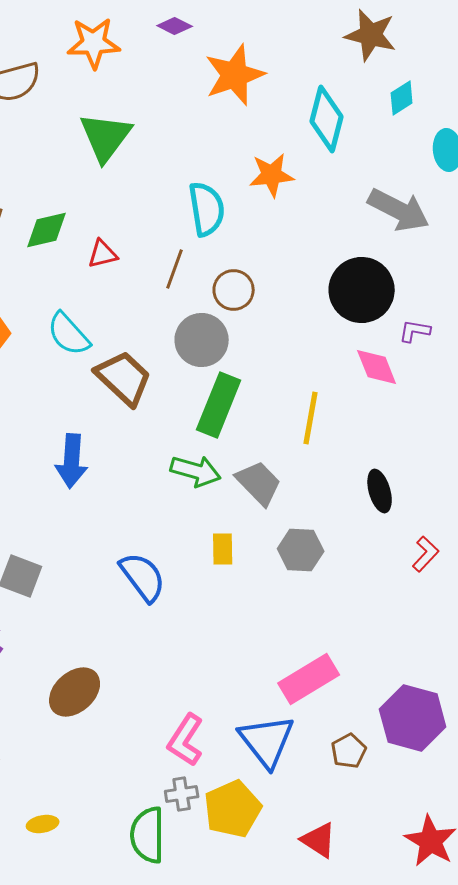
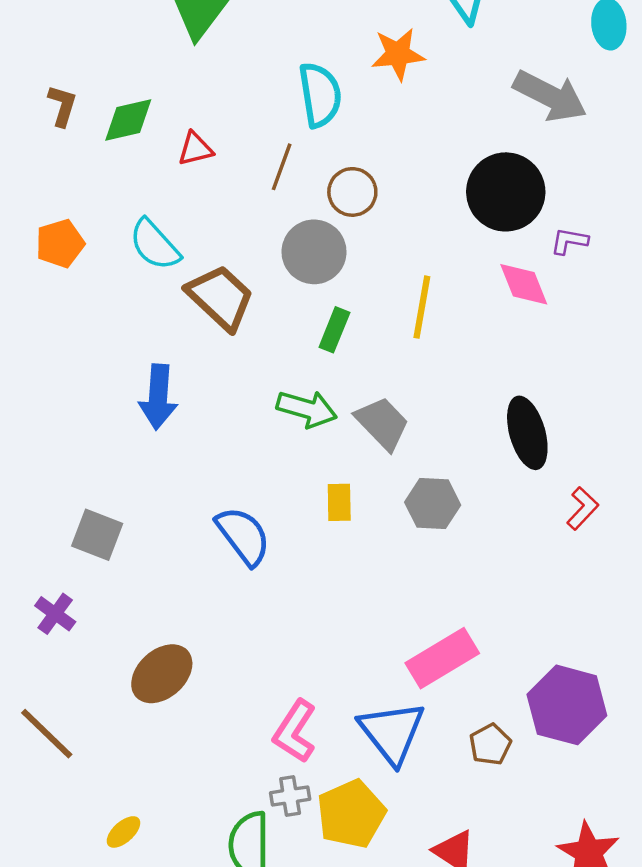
green rectangle: (219, 405) -> (334, 330), size x0.6
yellow line: (311, 418) -> (422, 307), moved
black ellipse: (380, 491) -> (527, 433), size x1.4
yellow ellipse: (43, 824) -> (123, 832), turned -32

